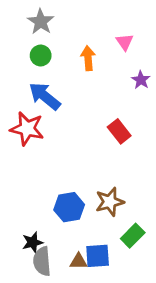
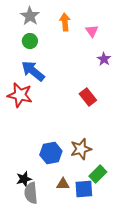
orange arrow: (88, 58) -> (65, 22), moved
blue square: (98, 256) -> (84, 189), moved
brown triangle: (79, 261) -> (63, 184), moved

